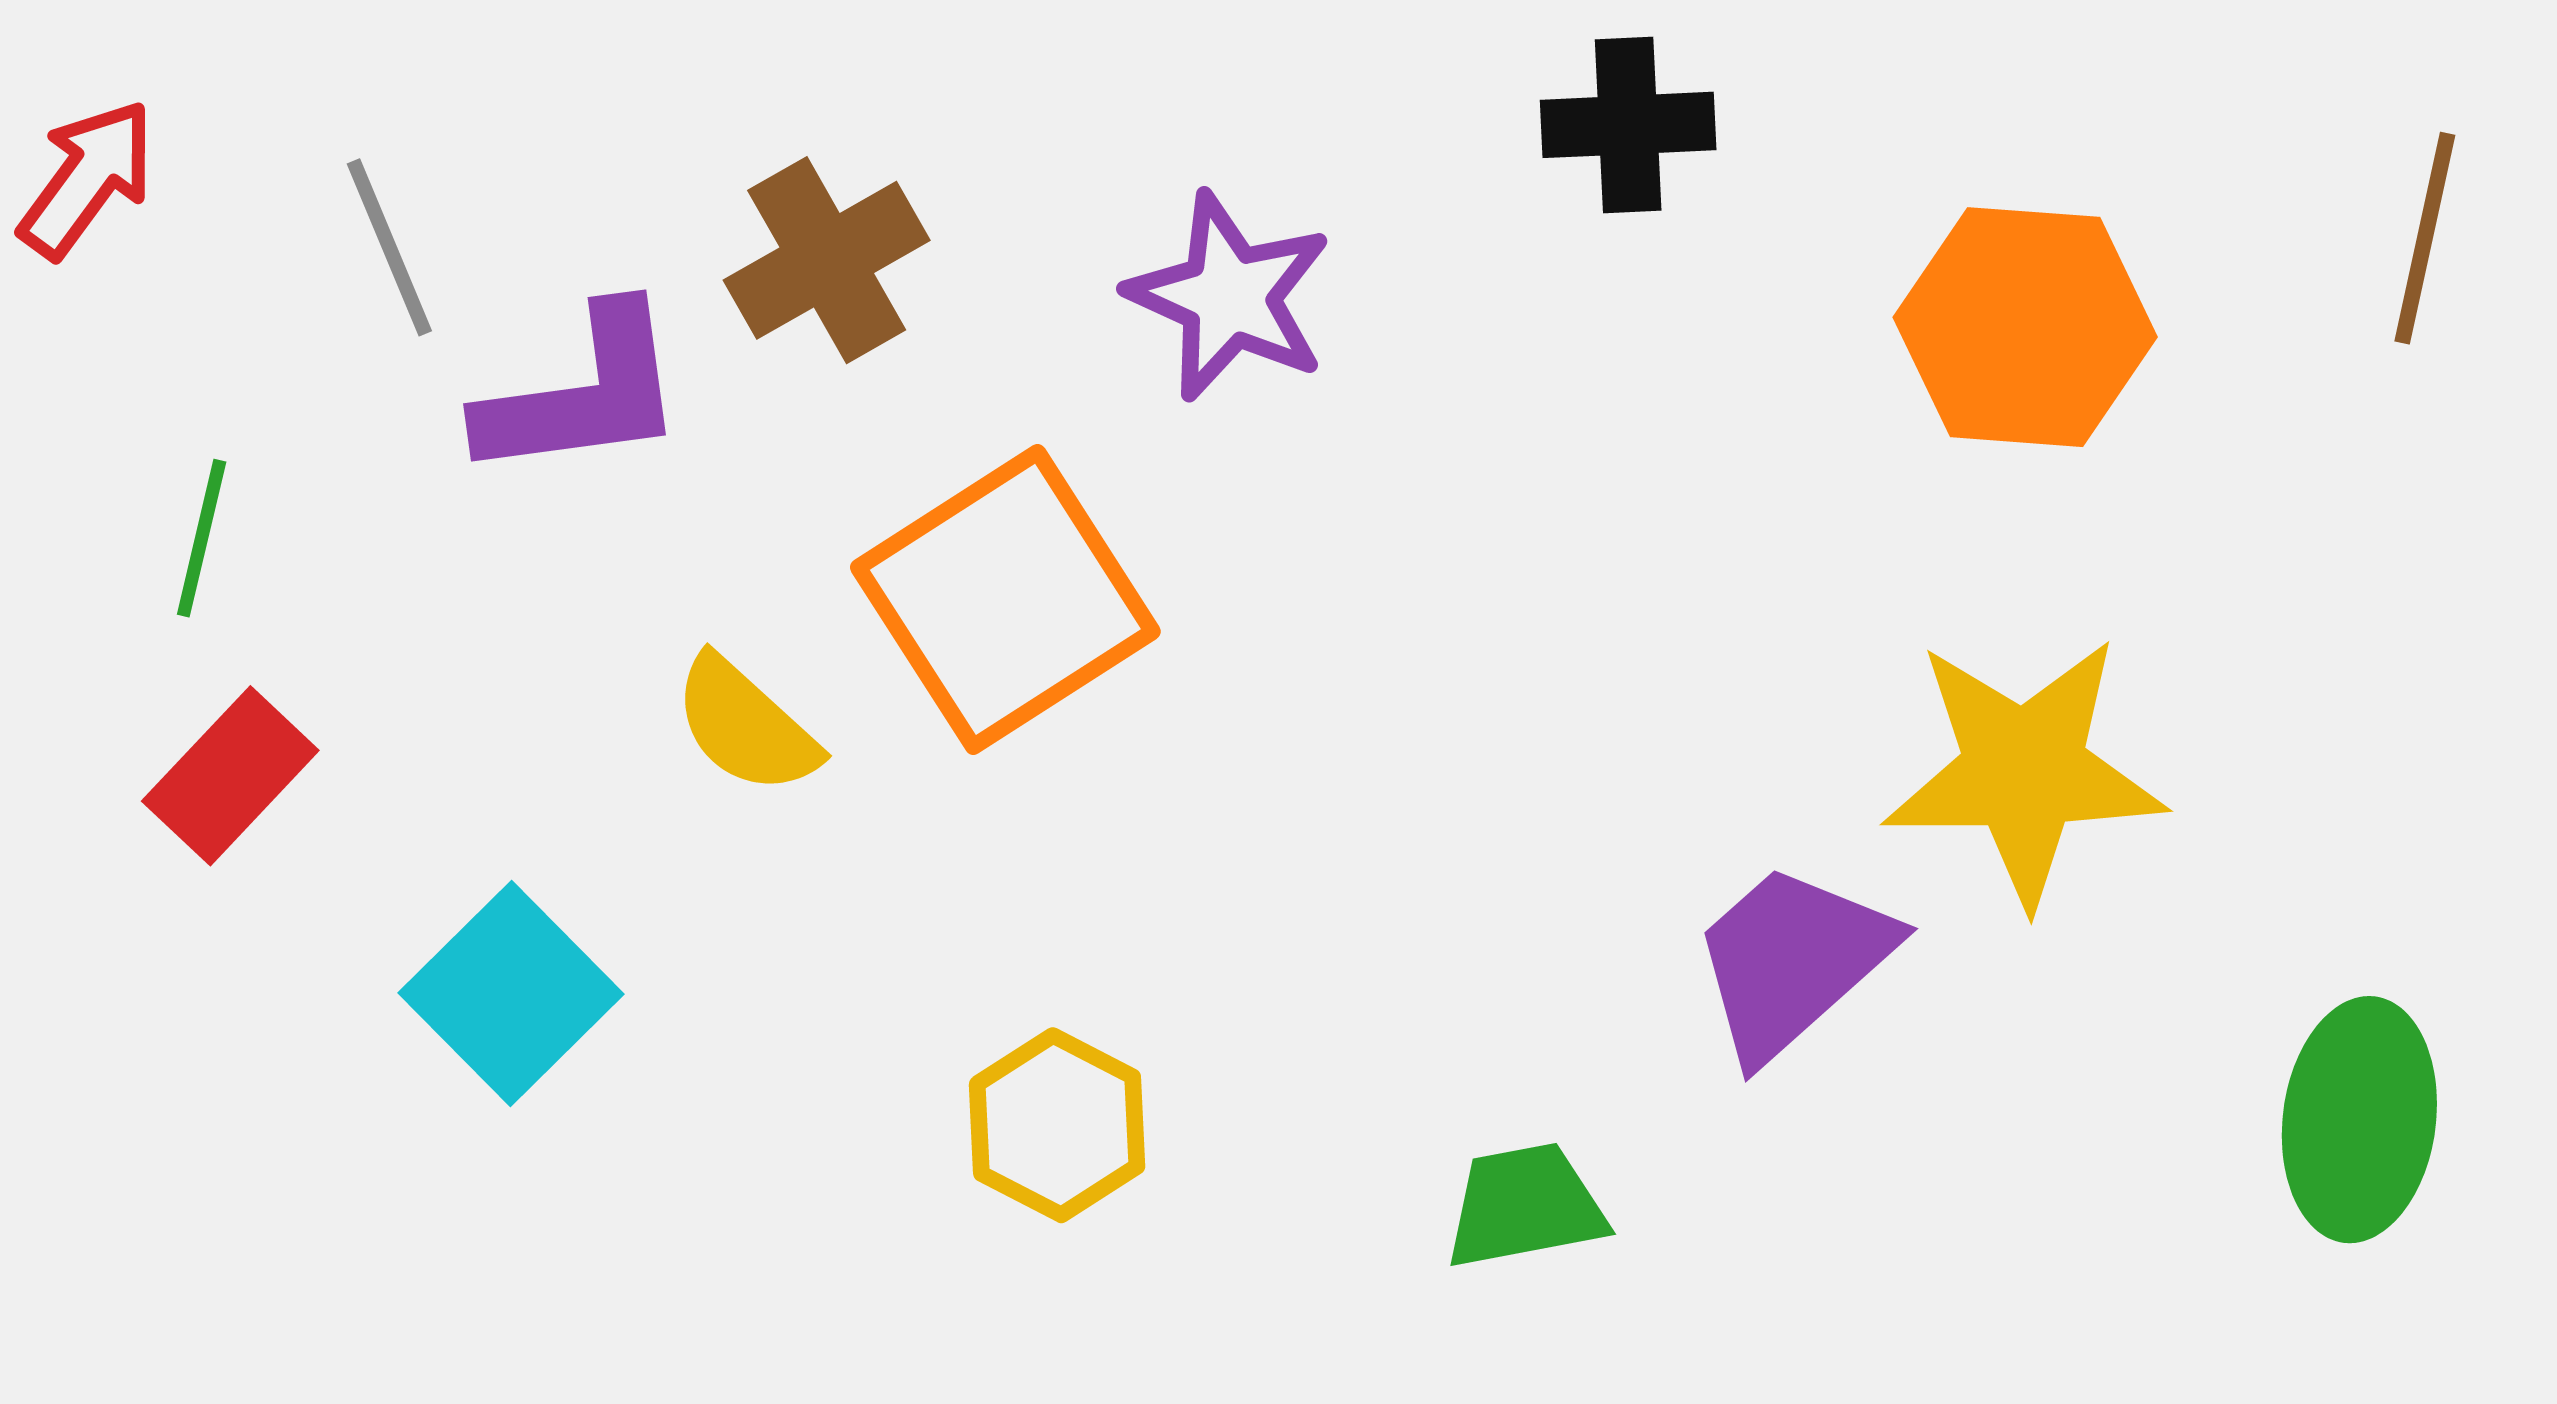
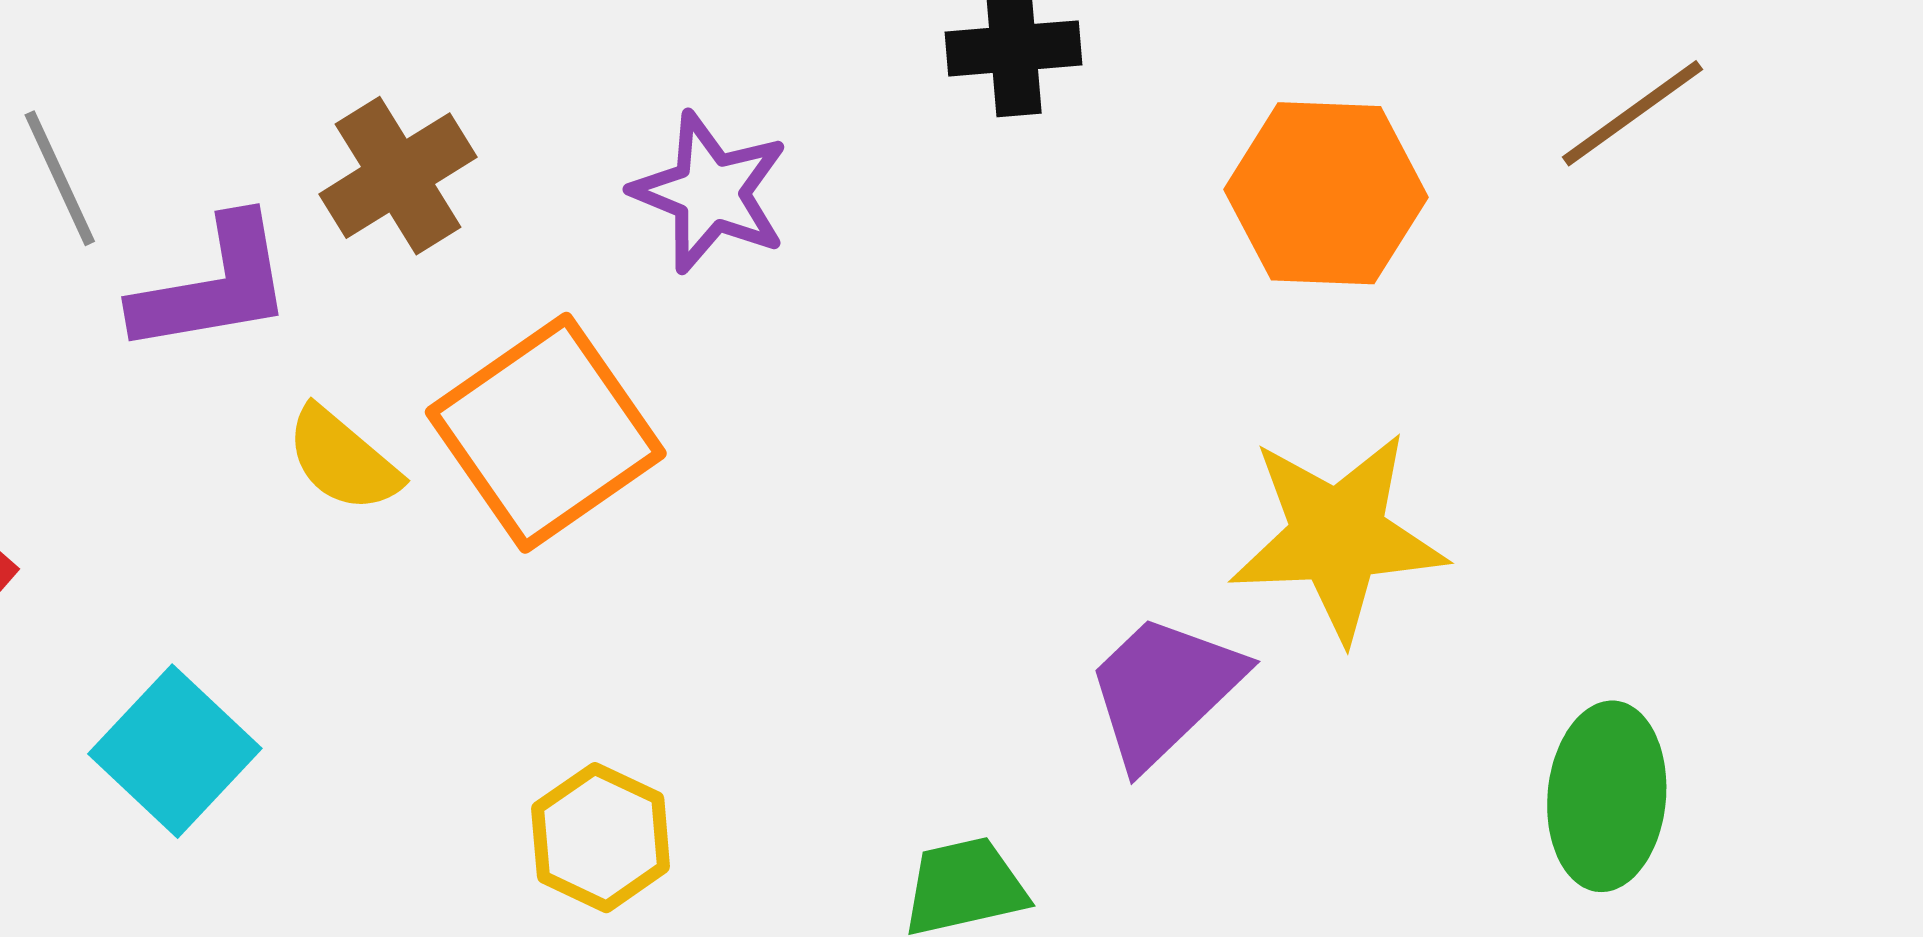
brown line: (2425, 238) -> (1632, 113), turned 44
yellow semicircle: (746, 725) -> (343, 460), moved

